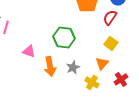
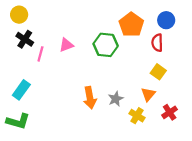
red semicircle: (110, 17) -> (157, 43), turned -35
green hexagon: (64, 37) -> (106, 45), moved
pink triangle: (29, 51) -> (66, 45), moved, turned -40

